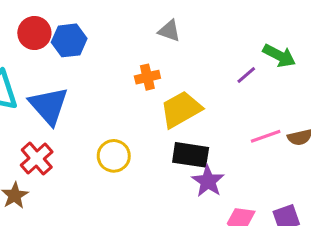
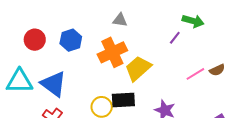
blue hexagon: (69, 40) -> (71, 40), moved
orange cross: (147, 77) -> (112, 52), size x1.8
black rectangle: (191, 155) -> (123, 100), moved

